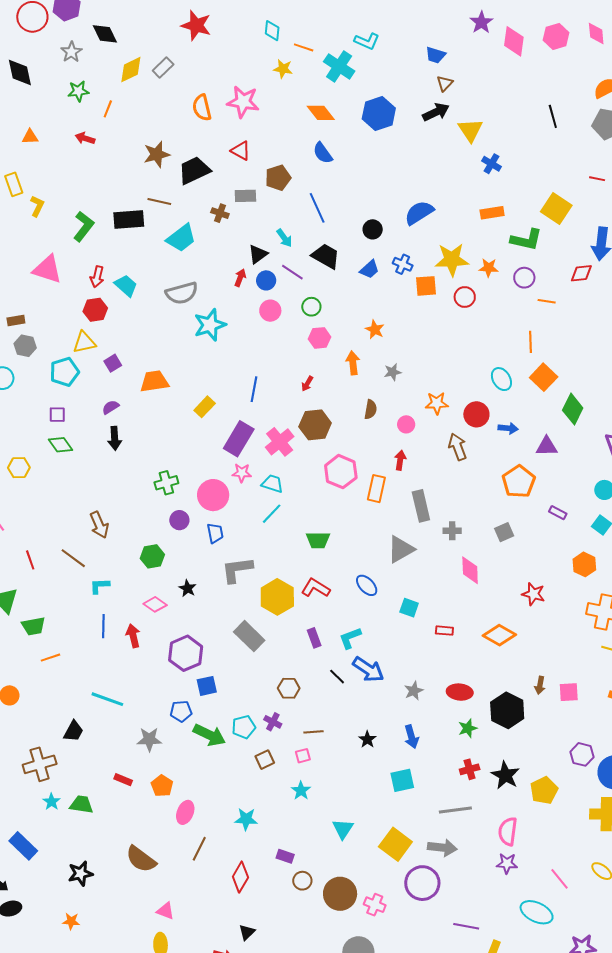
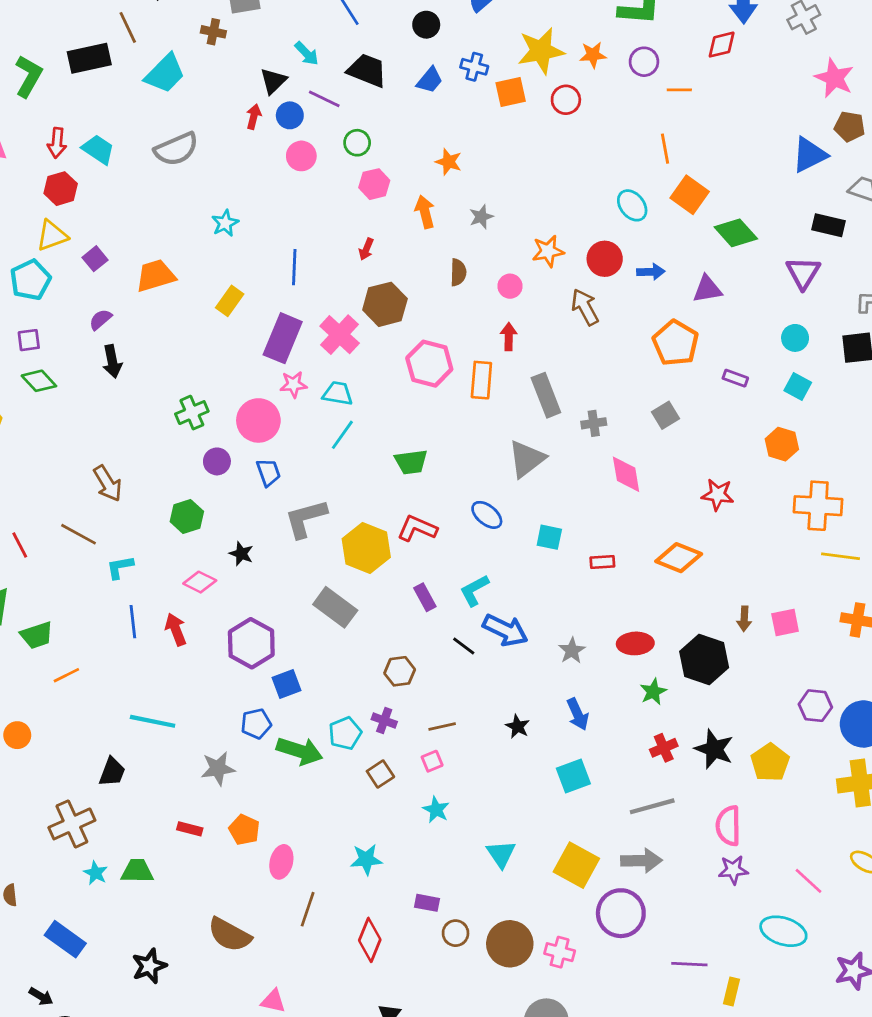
brown line: (159, 201) -> (128, 27), turned 60
cyan star: (210, 325) -> (225, 223), moved, size x0.6
green diamond: (573, 409) -> (736, 233), turned -60

